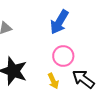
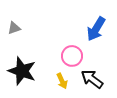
blue arrow: (59, 22) -> (96, 29), moved

